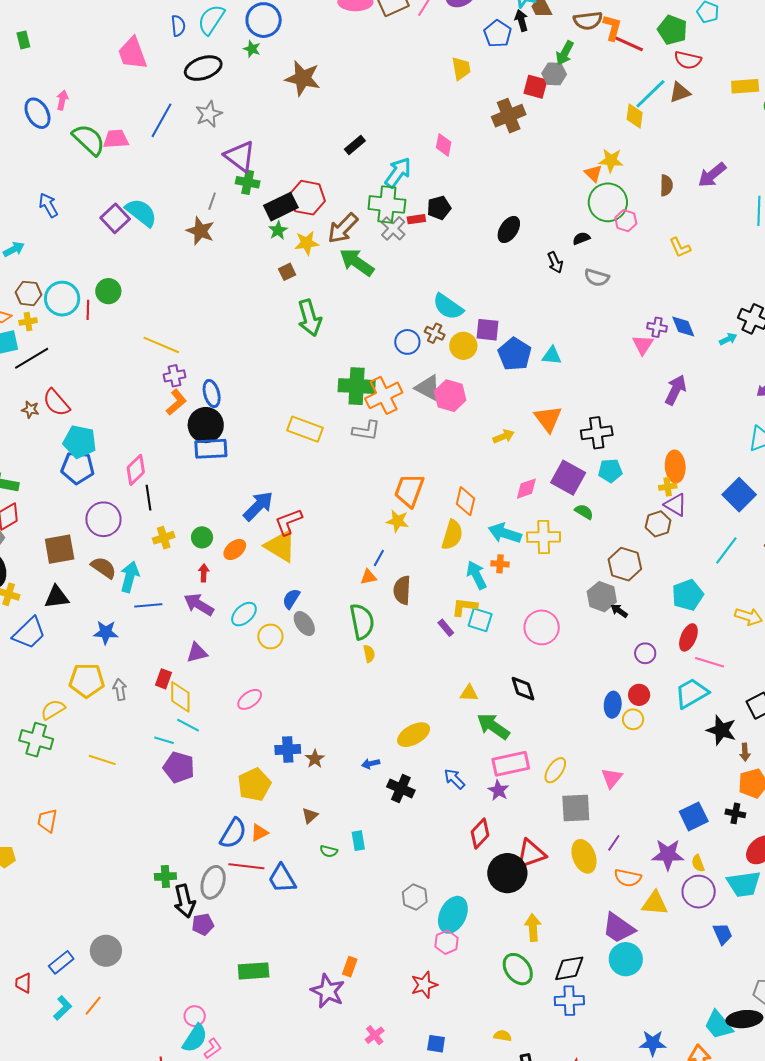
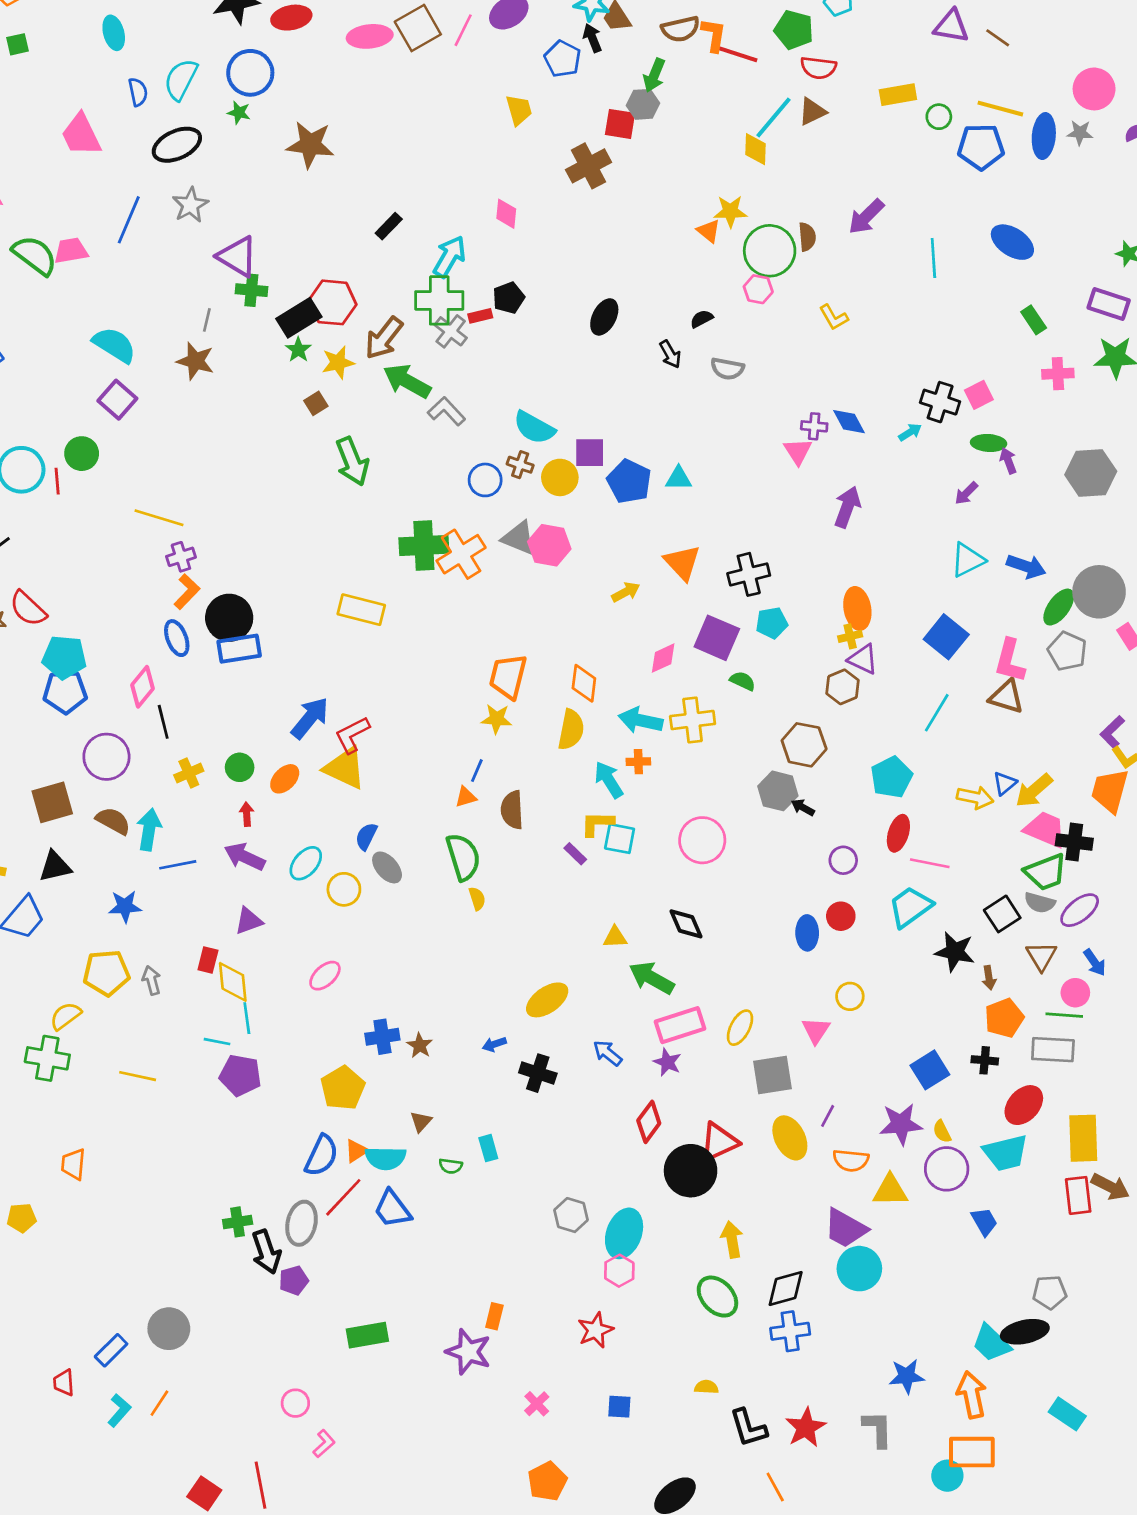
green circle: (608, 202) -> (770, 251), moved
purple square: (115, 218) -> (117, 400), moved
blue ellipse: (212, 393) -> (177, 638), moved
gray L-shape: (366, 431) -> (446, 411), moved, turned -136
yellow circle: (633, 719) -> (850, 996), moved
cyan line: (188, 725) -> (247, 1018), turned 60
red line: (246, 866) -> (343, 1197), turned -48
cyan semicircle: (195, 1038) -> (385, 1158), moved, turned 64

